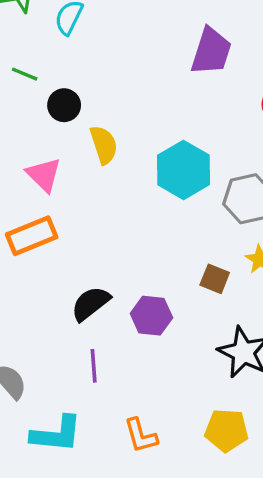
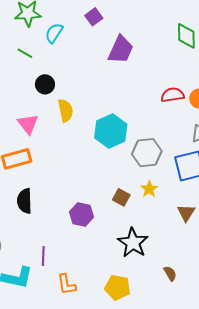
purple trapezoid: (211, 51) -> (121, 50), moved
green line: (25, 74) -> (25, 53), moved
black semicircle: (91, 304) -> (25, 201), moved, turned -60
purple line: (94, 366) -> (43, 256), moved

